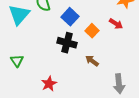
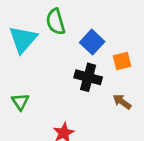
orange square: (92, 31) -> (122, 61), turned 32

